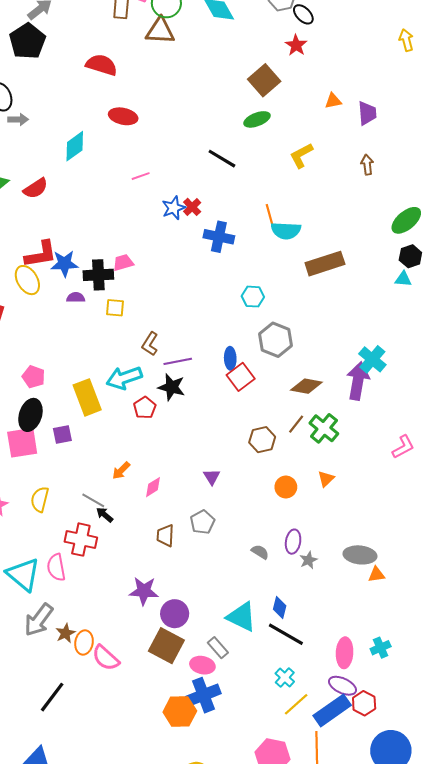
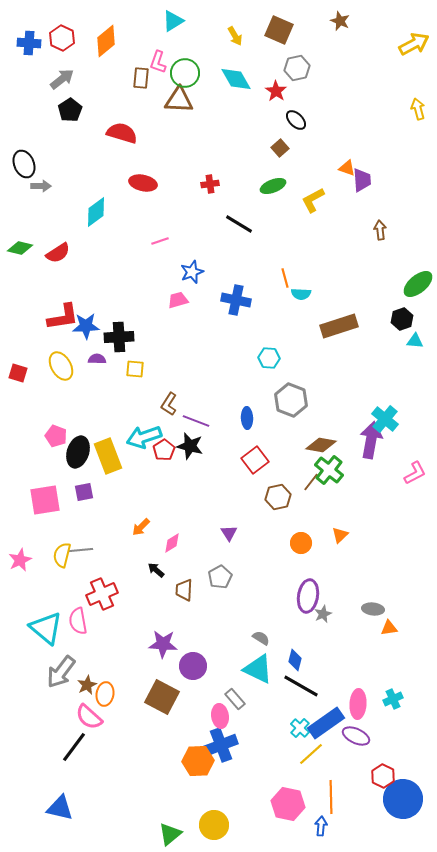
black ellipse: (303, 14) -> (296, 120), moved
black pentagon: (27, 41) -> (70, 110), moved, size x0.7
red star: (296, 45) -> (276, 91), moved
brown square: (264, 80) -> (280, 148), size x0.6
orange triangle: (333, 101) -> (347, 168), turned 30
purple trapezoid: (367, 113) -> (362, 180), moved
yellow L-shape: (301, 155) -> (313, 200), moved
red cross: (192, 207) -> (210, 184), moved, turned 36
cyan semicircle: (286, 231) -> (301, 294), size x0.7
black hexagon: (410, 256) -> (402, 319), moved
pink trapezoid: (123, 263) -> (178, 300), moved
yellow ellipse: (27, 280) -> (61, 366), moved
purple line: (178, 361) -> (196, 421), turned 32
red square: (241, 377) -> (255, 460), moved
red pentagon: (145, 408) -> (164, 450), moved
black ellipse: (30, 415) -> (78, 452), moved
green cross: (324, 428) -> (329, 470), moved
pink L-shape: (403, 447) -> (415, 473), moved
gray line: (93, 500) -> (81, 550), moved, turned -35
black arrow: (105, 515) -> (156, 570), moved
red cross: (81, 540) -> (102, 594), turned -36
purple ellipse: (293, 542) -> (308, 596), size x1.4
gray semicircle: (260, 552) -> (261, 638), moved
gray ellipse: (360, 555) -> (373, 609), size x0.7
brown square: (166, 646) -> (162, 697), moved
pink semicircle: (106, 658) -> (89, 717), moved
pink ellipse: (202, 665) -> (220, 716), turned 70
red hexagon: (364, 703) -> (383, 776), moved
blue rectangle: (332, 710) -> (326, 723), moved

